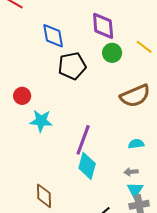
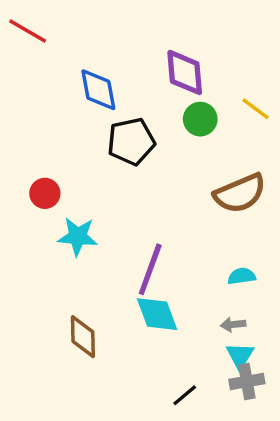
cyan diamond: (87, 166) -> (157, 314), turned -36
brown diamond: (44, 196) -> (83, 337), moved

